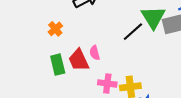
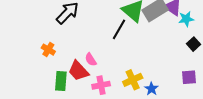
green rectangle: (58, 65) -> (61, 81), turned 36
pink cross: (107, 83) -> (101, 85), moved

